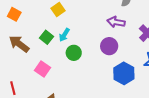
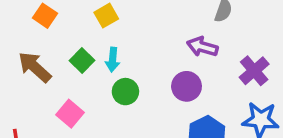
orange square: (14, 14) -> (45, 16), moved
cyan arrow: (64, 35) -> (113, 60), turned -32

